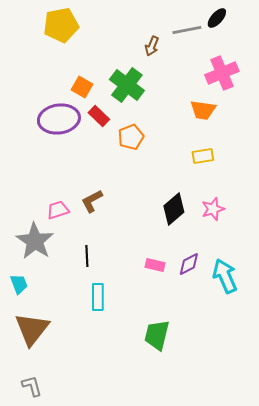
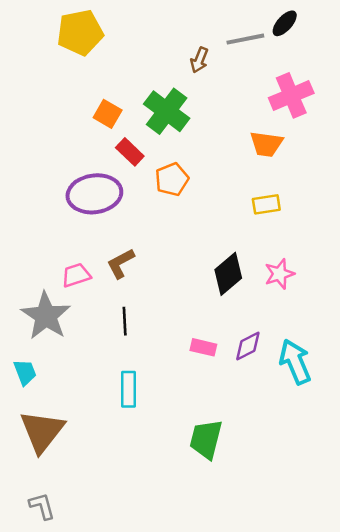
purple ellipse: (59, 119) -> (94, 194), moved
black line: (87, 256) -> (125, 321), moved

